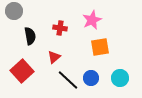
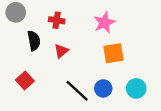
red cross: (60, 28) -> (57, 20), moved
red triangle: (54, 57) -> (61, 51), moved
red square: (22, 71) -> (25, 81), size x0.7

